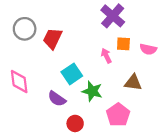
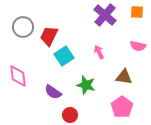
orange square: (123, 44) -> (137, 12), moved
cyan square: (72, 74) -> (64, 56), moved
pink pentagon: (118, 115) -> (122, 107), moved

